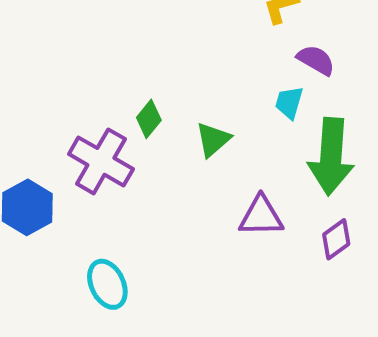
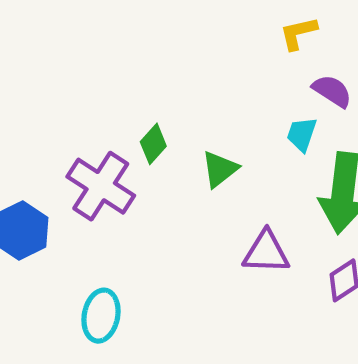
cyan ellipse: (107, 284) -> (101, 316), turned 33

